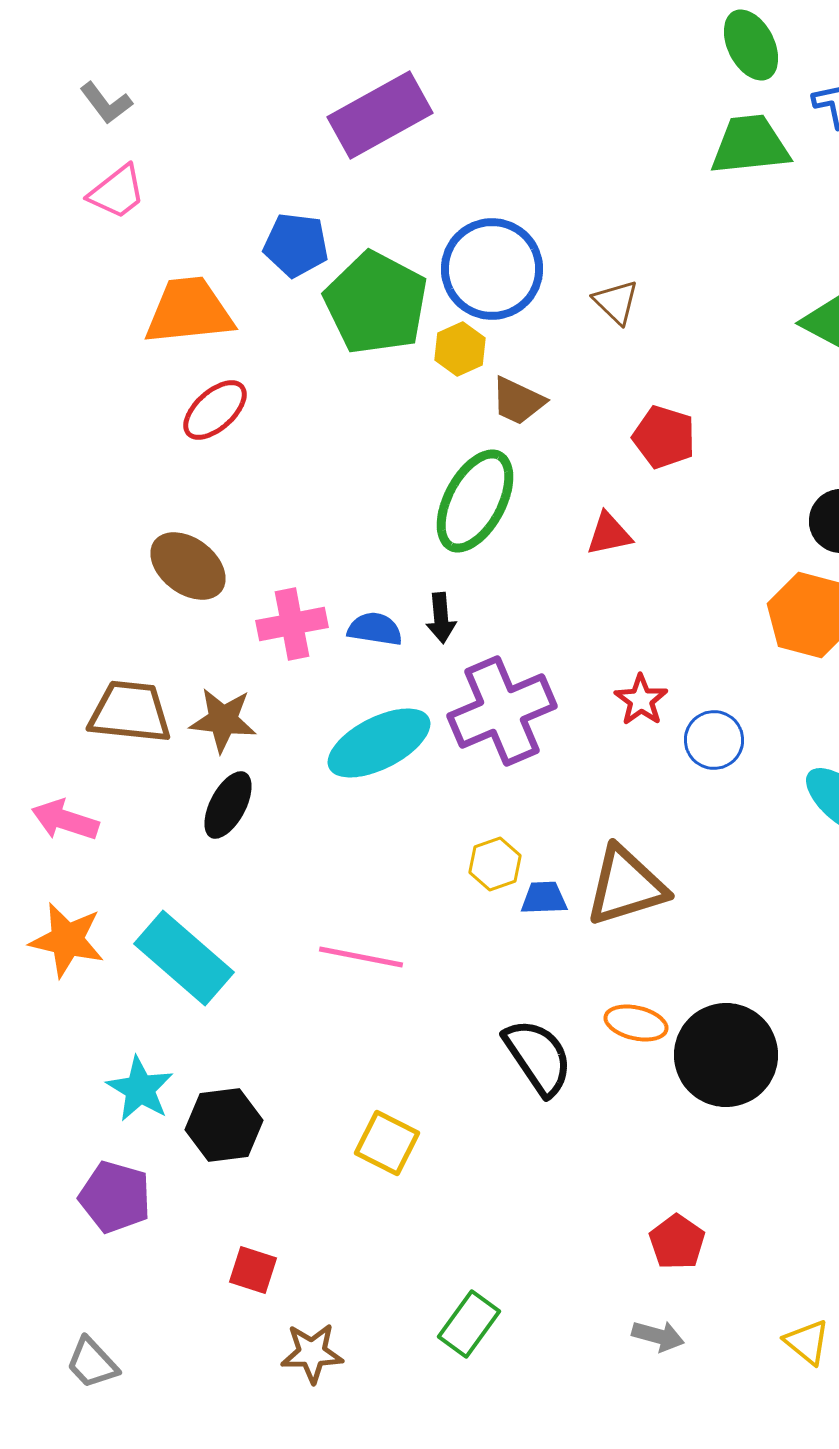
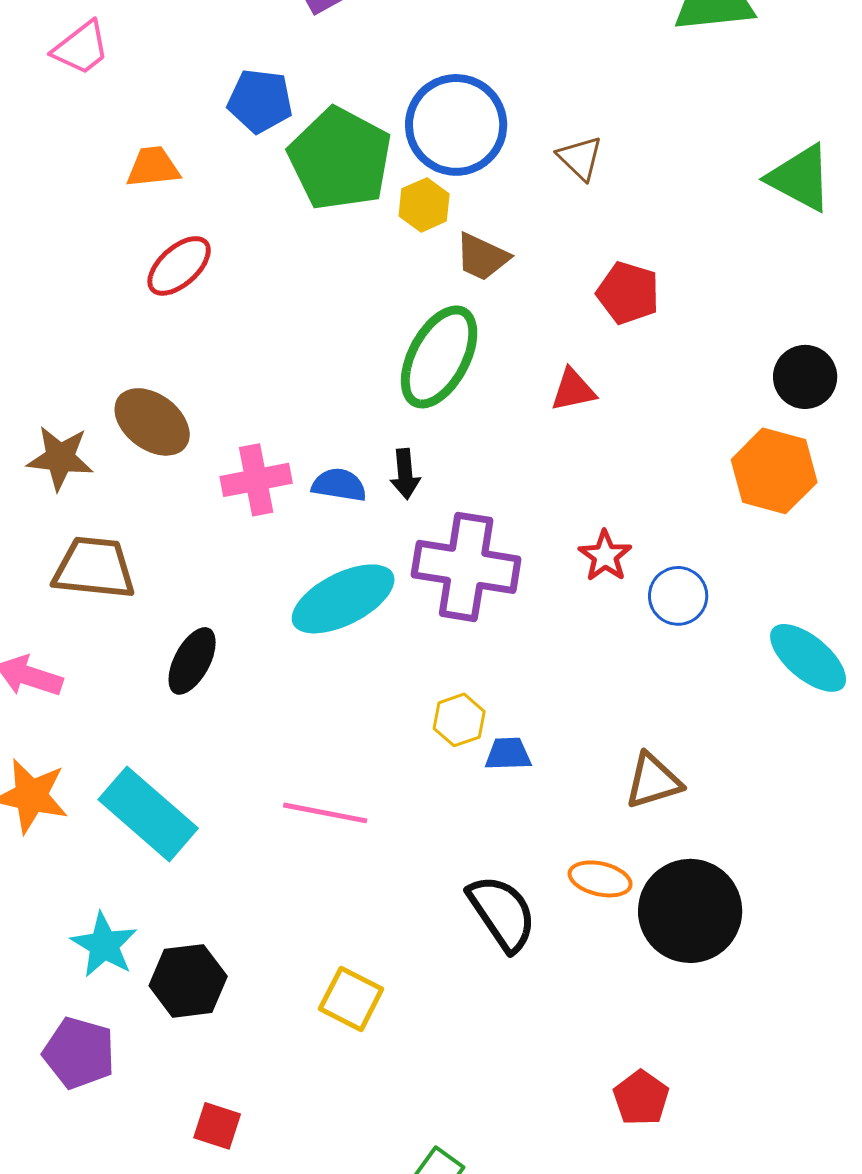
orange trapezoid: (189, 311) -> (153, 167), size x0.6
purple cross: (502, 711) -> (466, 567), turned 32
brown star: (223, 720) -> (60, 458), moved
brown triangle: (626, 886) -> (653, 781), moved, size x0.7

